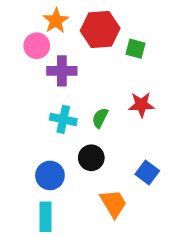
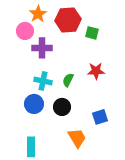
blue square: (147, 173) -> (100, 117), turned 35
blue circle: (50, 175) -> (34, 104), moved

